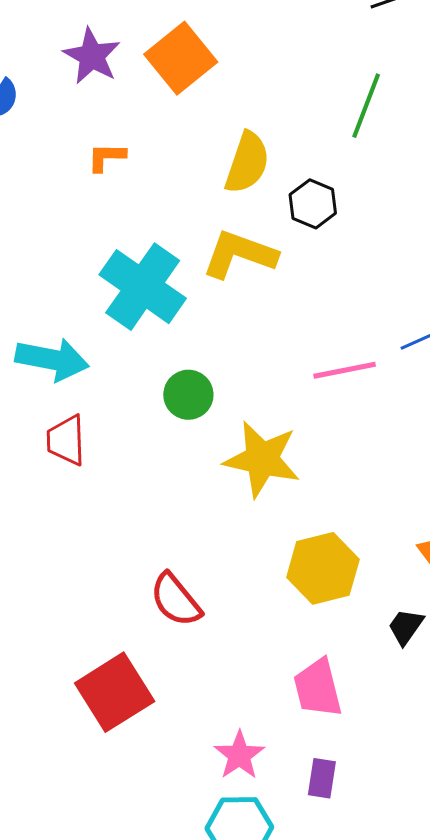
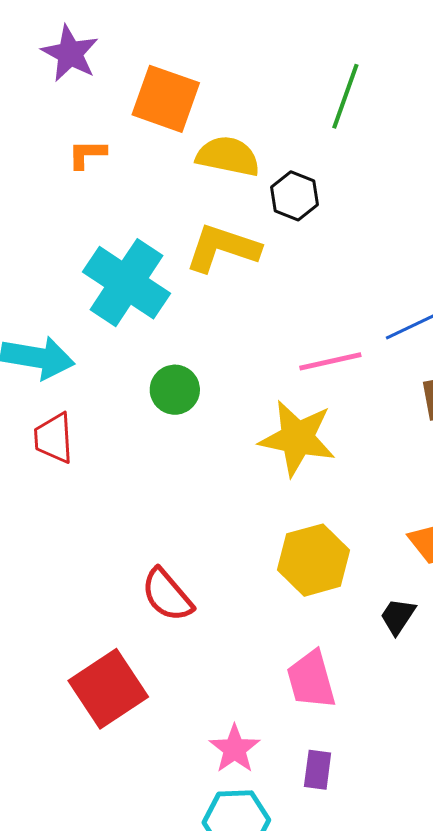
orange square: (181, 58) -> (166, 99), moved, turned -30
yellow semicircle: (247, 163) -> (228, 156), turned -96
yellow star: (262, 459) -> (297, 438), moved

